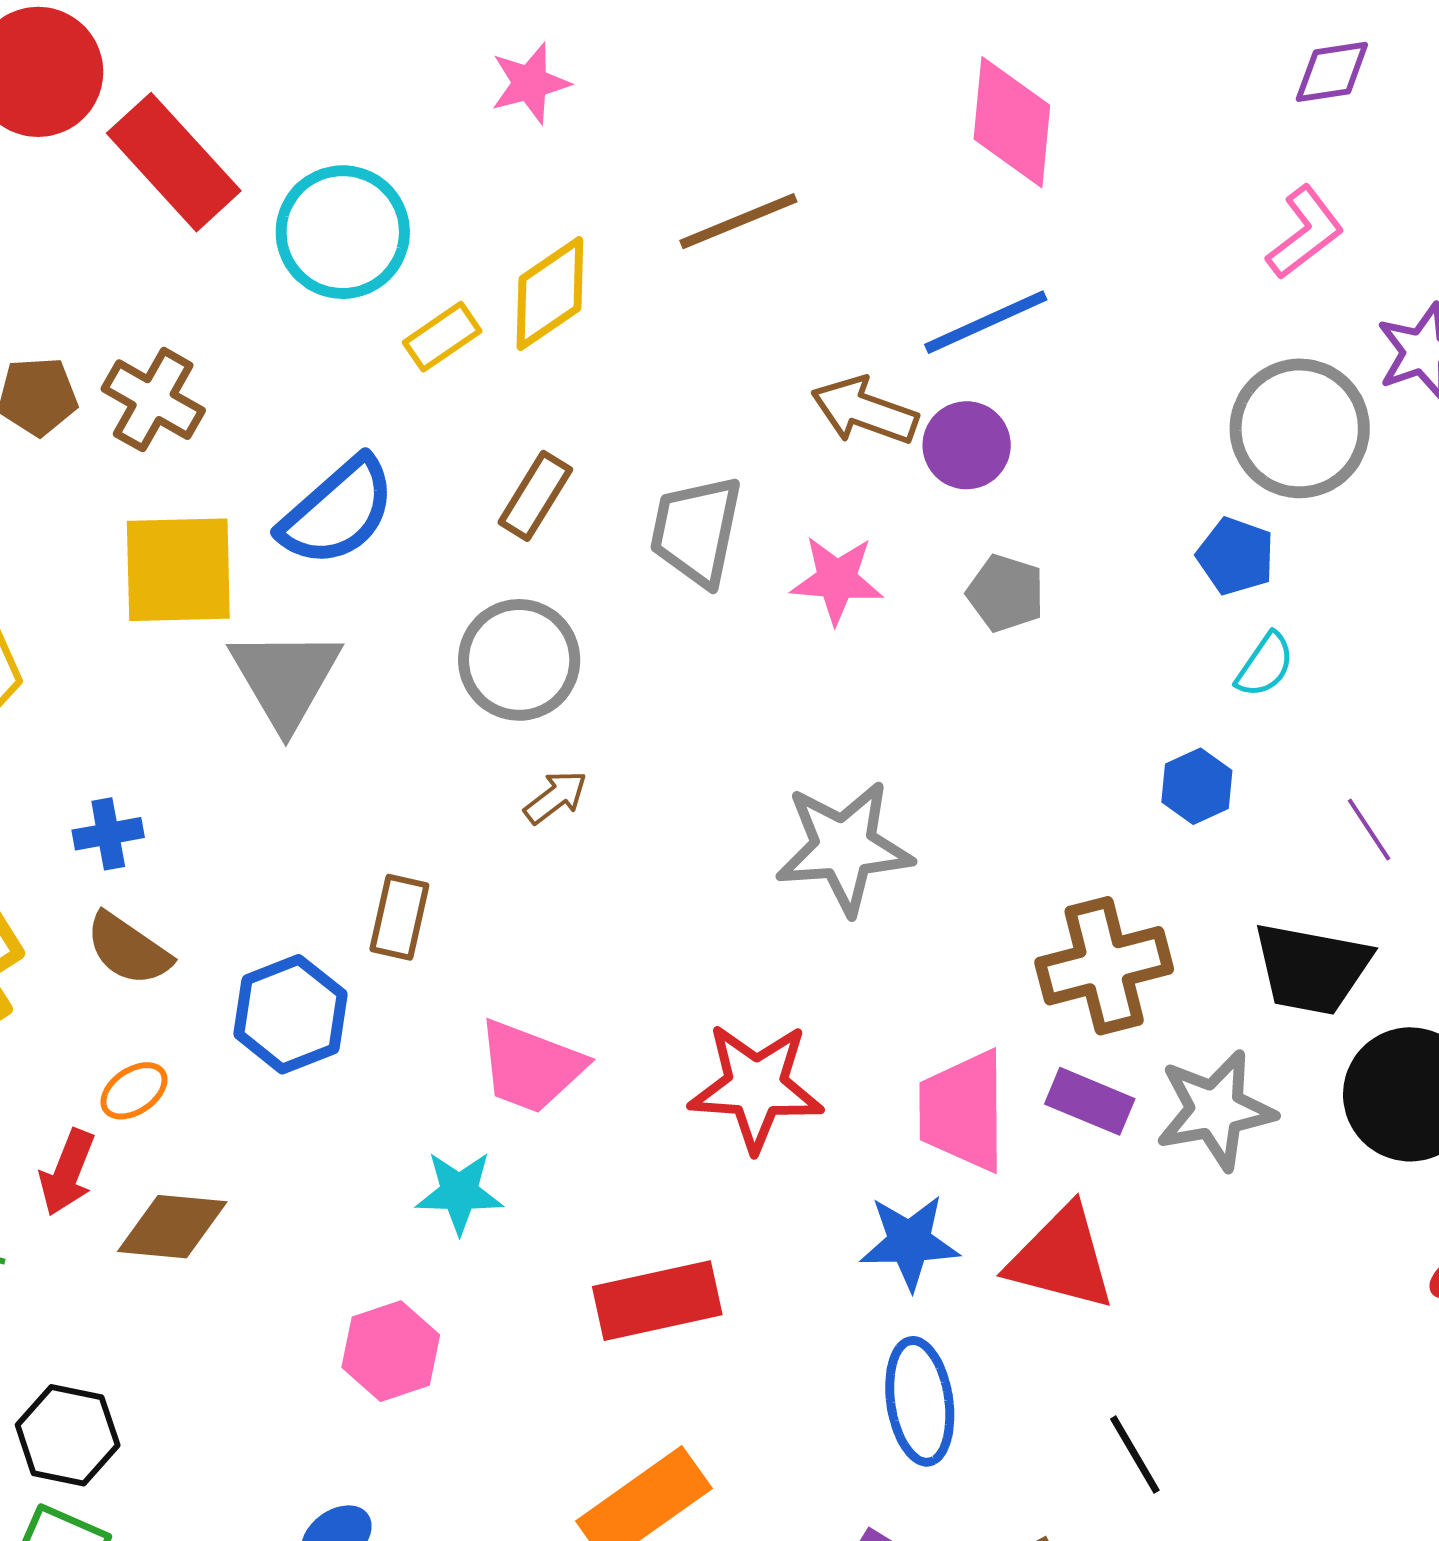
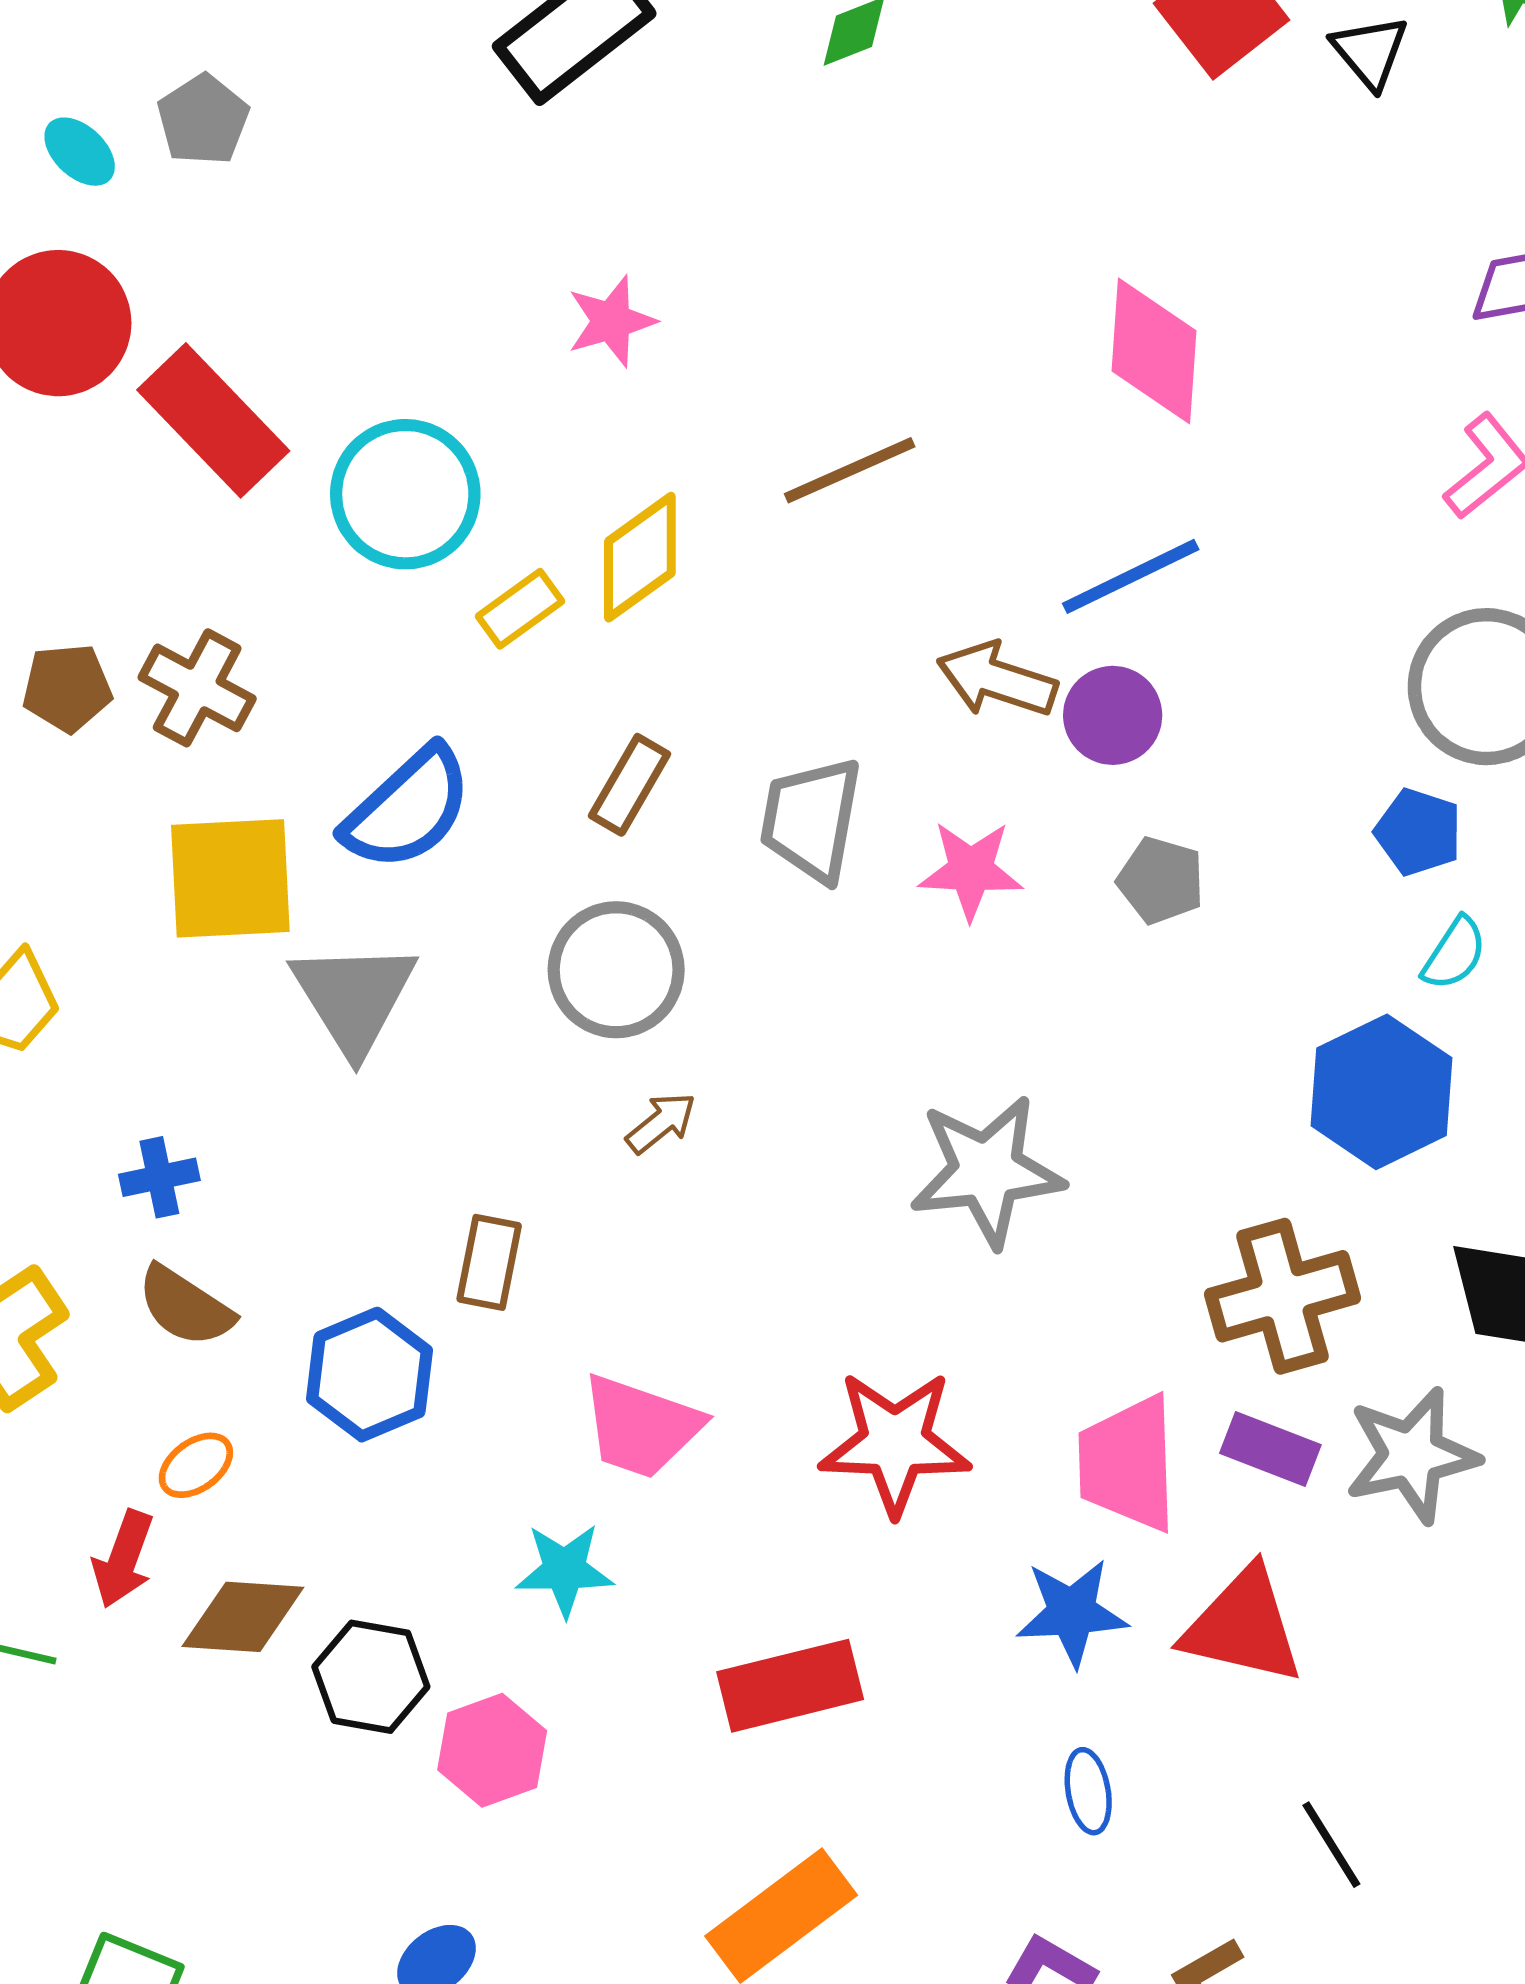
blue hexagon: (1197, 786) -> (1381, 1092), size x1.8
blue ellipse: (920, 1401) -> (1088, 1791), size x0.6
black hexagon: (68, 1435) -> (371, 1677), moved

